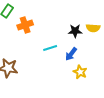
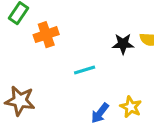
blue arrow: (71, 54) -> (100, 113), moved

